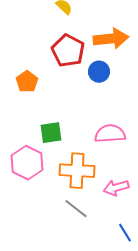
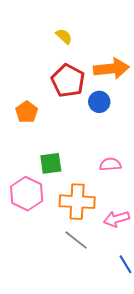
pink semicircle: (110, 134) -> (110, 164), size x0.7

